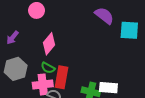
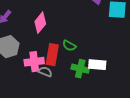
green semicircle: (48, 68) -> (69, 46), moved

